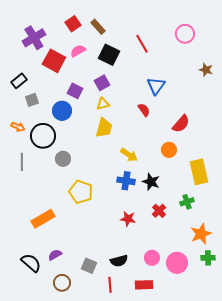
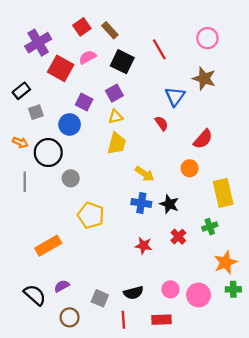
brown star: (206, 70) -> (204, 79), moved, size x1.5

